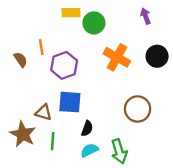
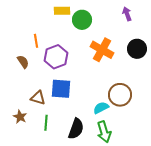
brown semicircle: (21, 60) -> (23, 62), moved
black semicircle: (87, 128) -> (76, 129), moved, size x1.5
brown star: (23, 134) -> (20, 117), size x0.6
cyan semicircle: (89, 150) -> (101, 108), moved

